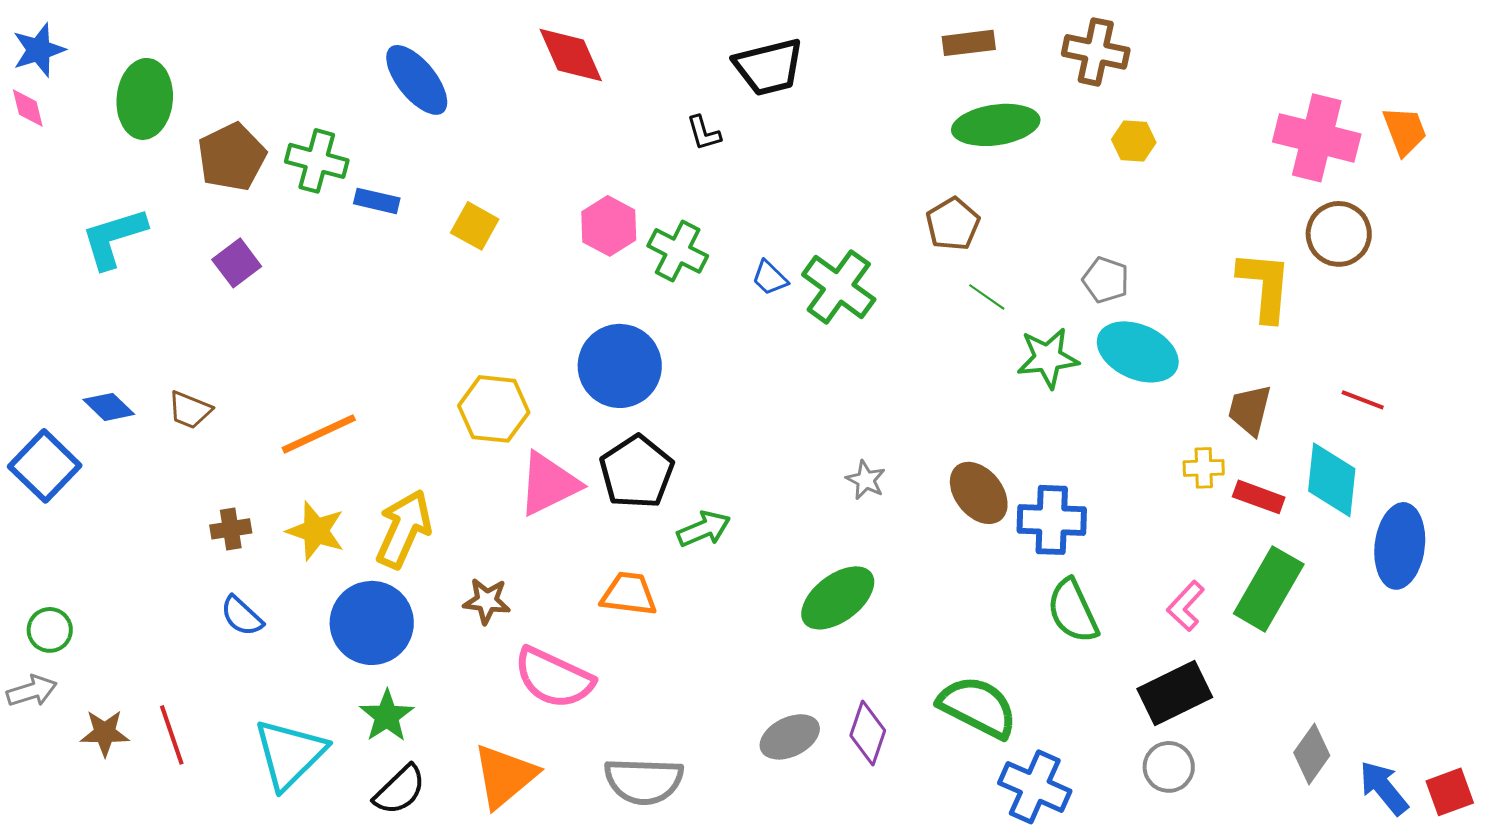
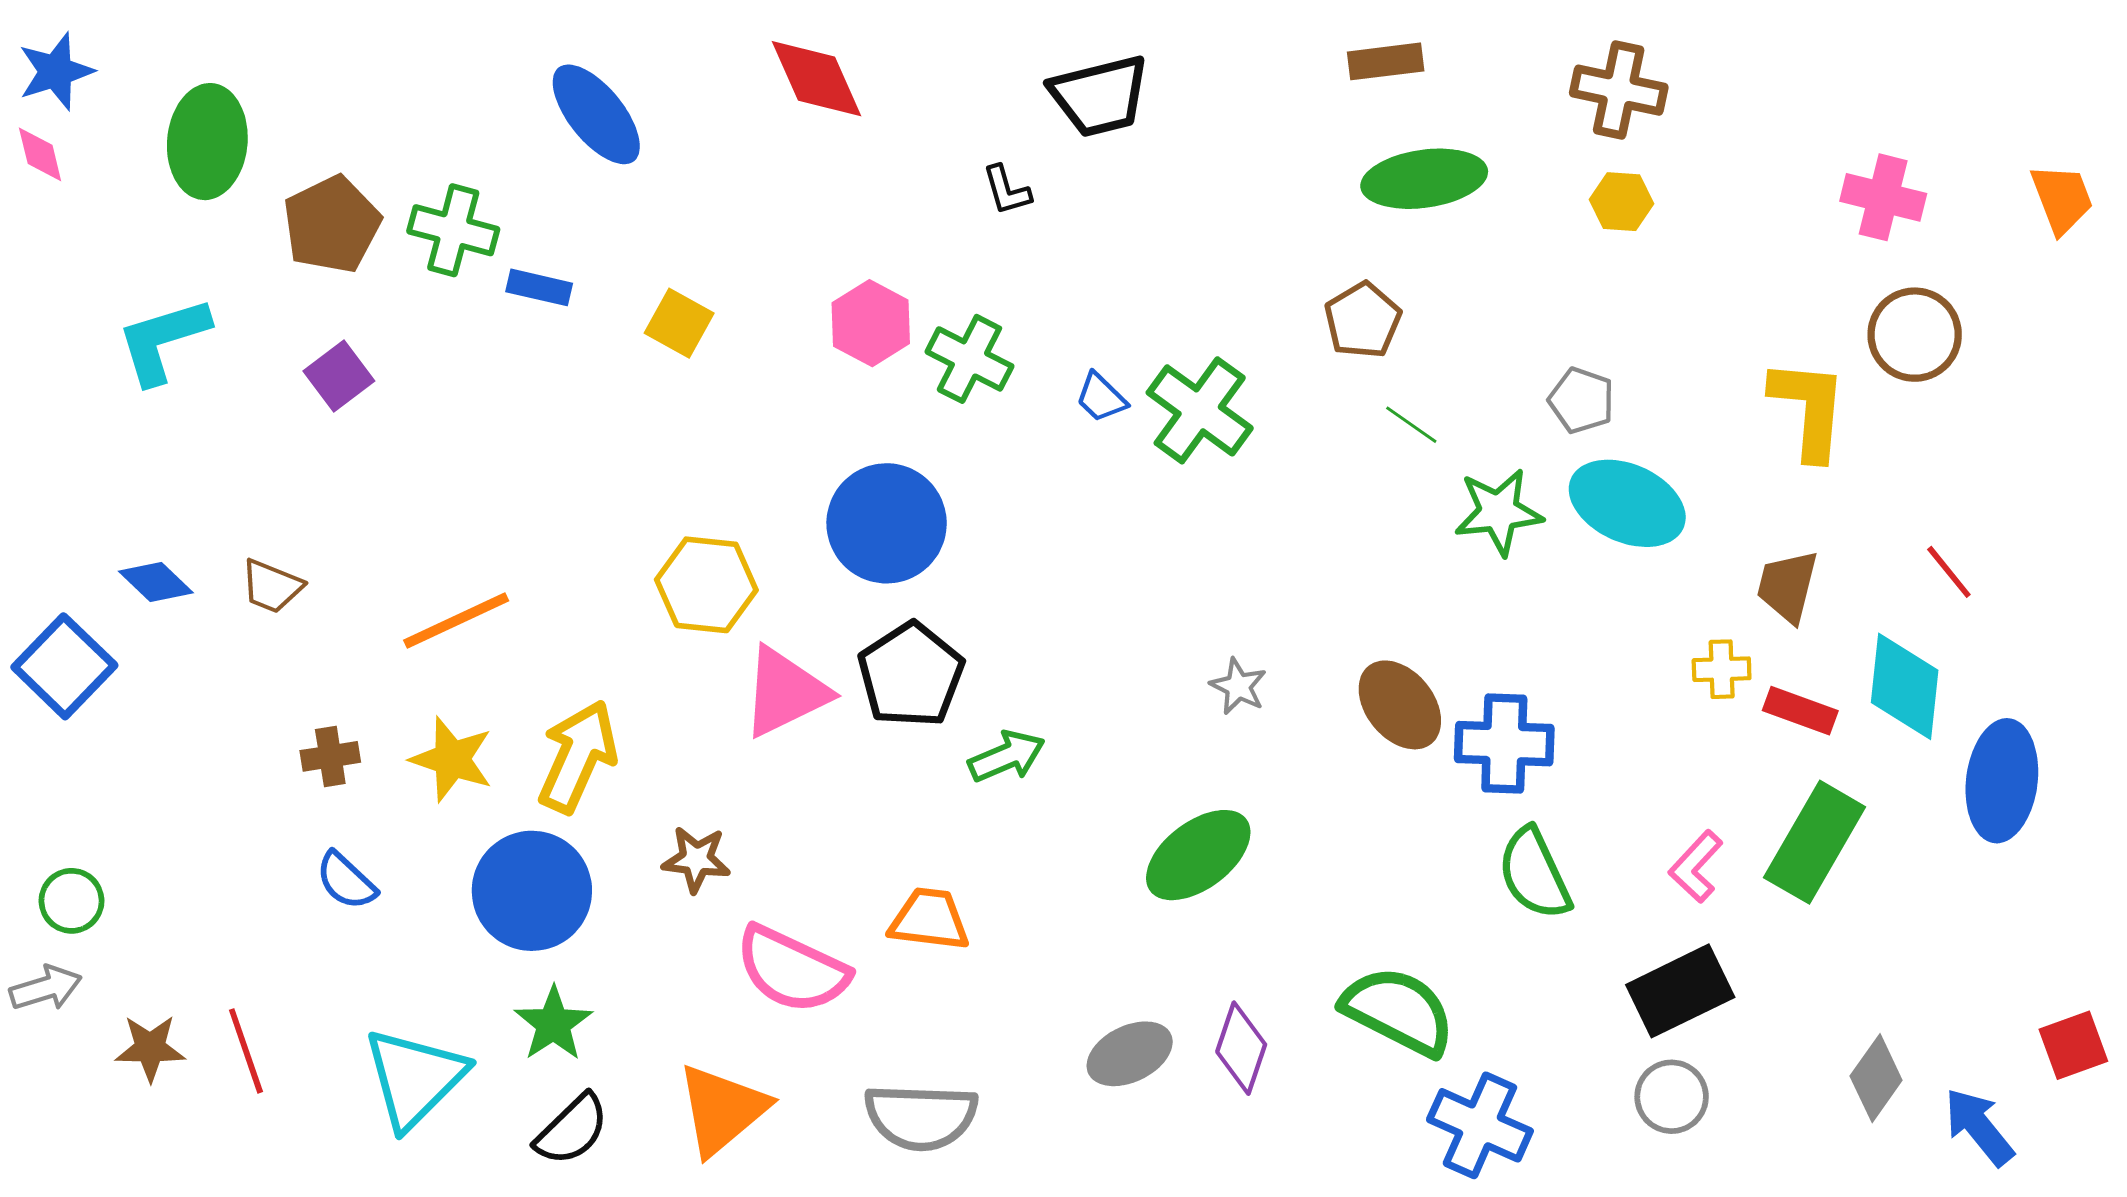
brown cross: (1096, 52) -> (1619, 90), moved
orange trapezoid: (1405, 131) -> (2062, 199), moved
pink cross: (1317, 138) -> (1883, 197), size x0.7
red line: (1363, 400) -> (1949, 572), turned 30
orange trapezoid: (629, 594) -> (929, 919), moved
red square: (1450, 792) -> (2073, 1045), moved

